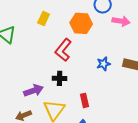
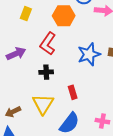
blue star: (103, 64) -> (89, 54), size x1.6
purple arrow: (33, 91) -> (16, 54), moved

